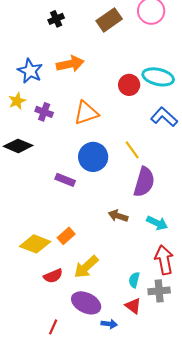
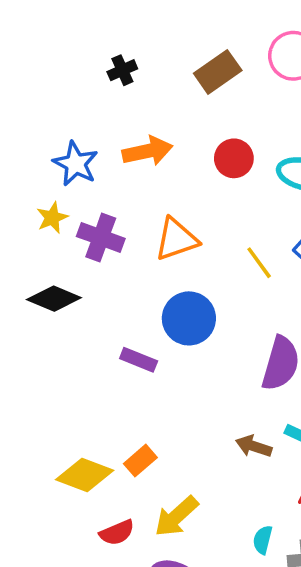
red circle: (129, 85) -> (234, 158), moved
purple cross: (44, 112) -> (101, 237), size x1.4
yellow line: (132, 150) -> (259, 263), moved
brown arrow: (118, 216) -> (254, 446), moved

